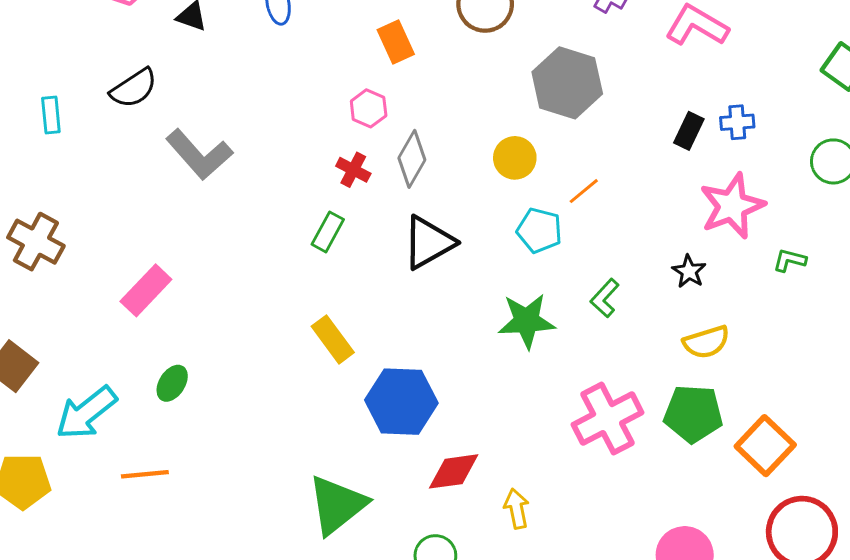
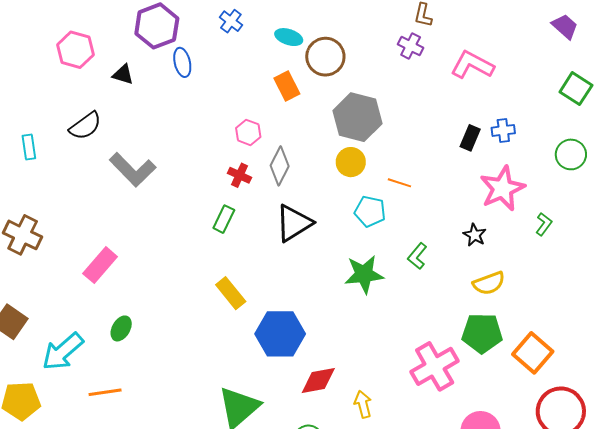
orange rectangle: (396, 42) -> (287, 86), moved
gray hexagon: (567, 83) -> (357, 117), moved
orange line: (584, 191) -> (399, 183), turned 60
green L-shape: (790, 260) -> (544, 224), turned 115
pink cross: (608, 419) -> (435, 366), moved

